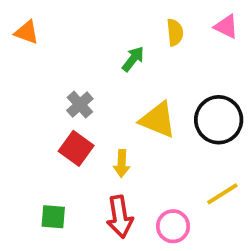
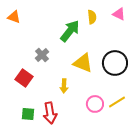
green arrow: (133, 59) -> (70, 31), size x1.6
red square: (76, 148) -> (24, 78), moved
red arrow: (120, 217) -> (50, 113), moved
pink circle: (173, 226) -> (95, 104), moved

